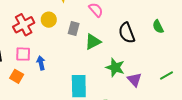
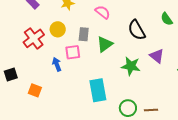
pink square: (23, 54) -> (73, 52), moved
blue arrow: (41, 63) -> (57, 64), moved
purple triangle: (135, 80) -> (157, 56), moved

